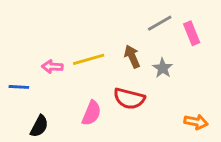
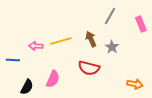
gray line: (160, 23) -> (110, 16), turned -30
pink rectangle: (192, 33) -> (141, 24), moved
pink semicircle: (91, 113) -> (53, 79), moved

